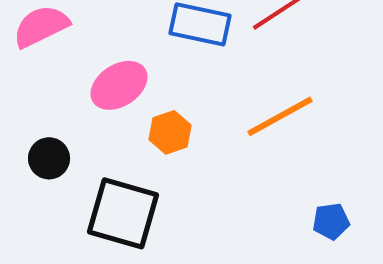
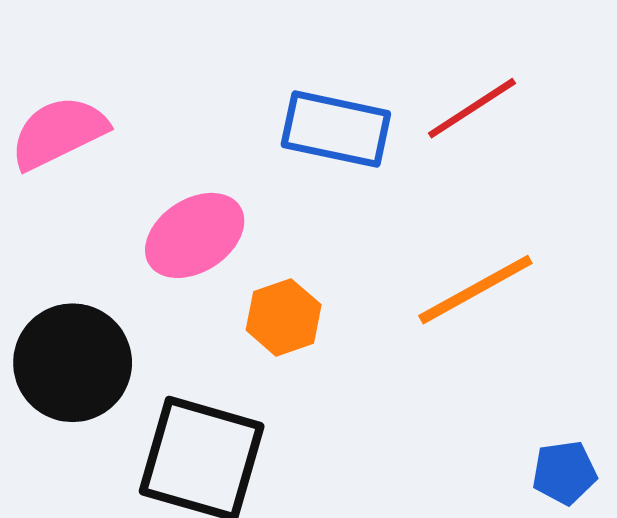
black circle: (49, 158) -> (73, 363), size x1.6

